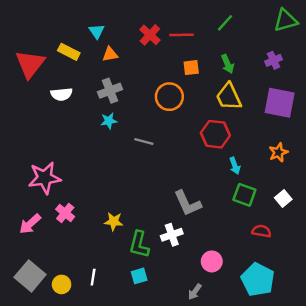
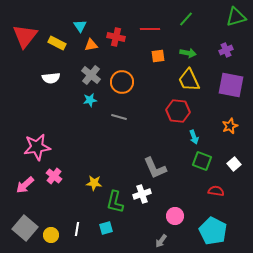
red cross: (150, 35) -> (116, 37), moved, turned -30
red triangle: (30, 64) -> (25, 36), moved
green arrow: (228, 64) -> (188, 53), turned -56
gray cross: (110, 91) -> (91, 75), turned -30
orange circle: (169, 97) -> (122, 82), moved
cyan square: (139, 276) -> (106, 228), moved

